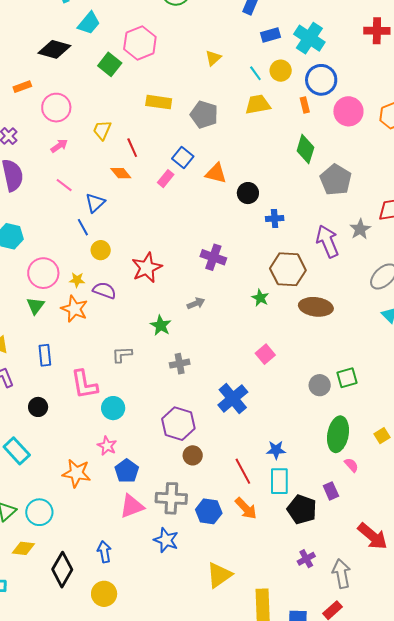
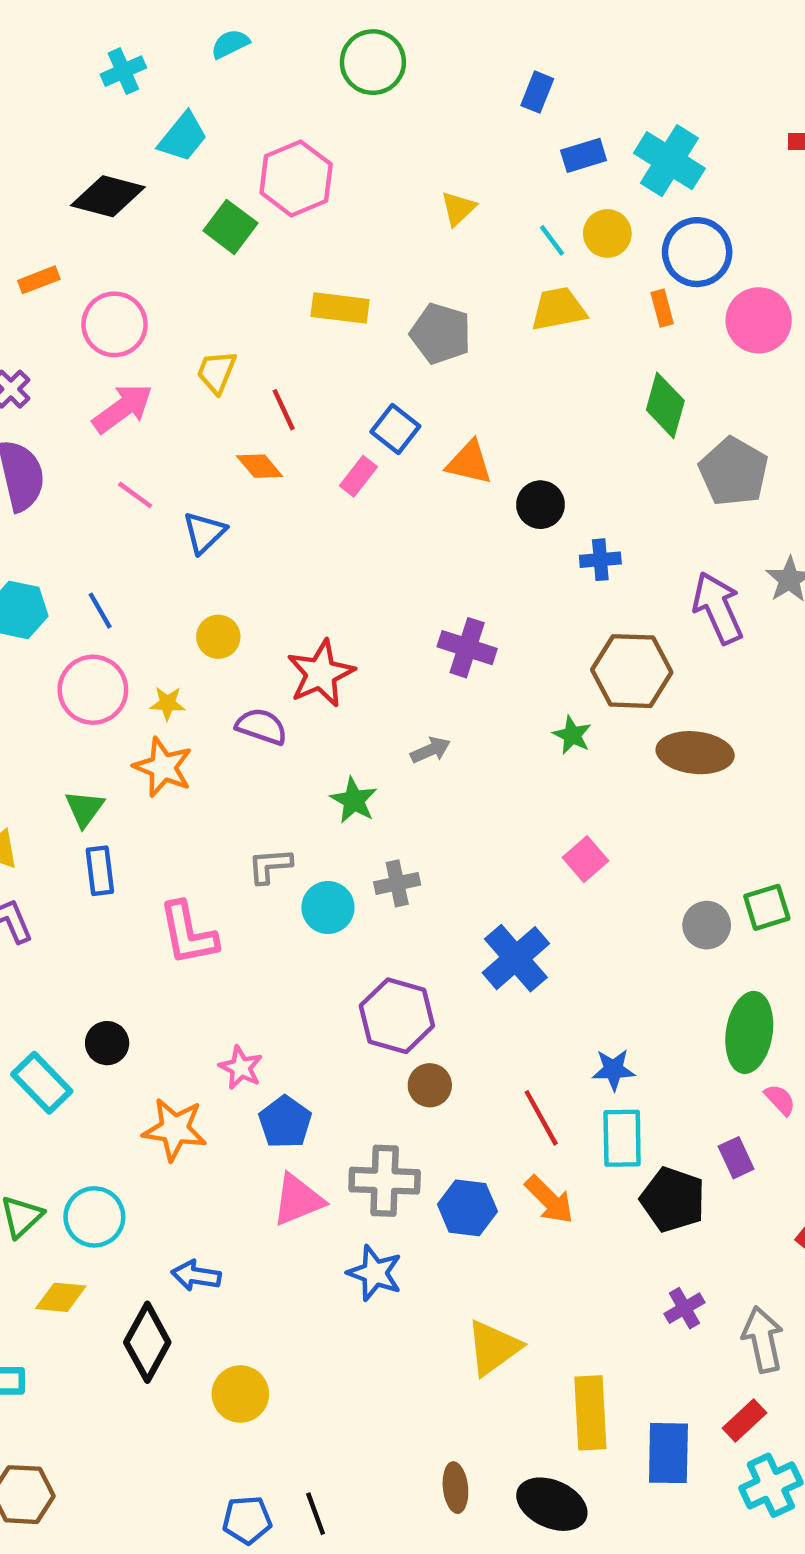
pink arrow: (59, 146) -> (123, 408), size x1.6
blue line: (83, 227) -> (100, 611), moved
purple semicircle: (104, 290) -> (261, 726), moved
green triangle: (36, 306) -> (84, 809), moved
black circle: (38, 407) -> (107, 1043), moved
cyan circle: (113, 408) -> (328, 907), moved
blue arrow: (104, 552) -> (196, 1276), moved, turned -70

